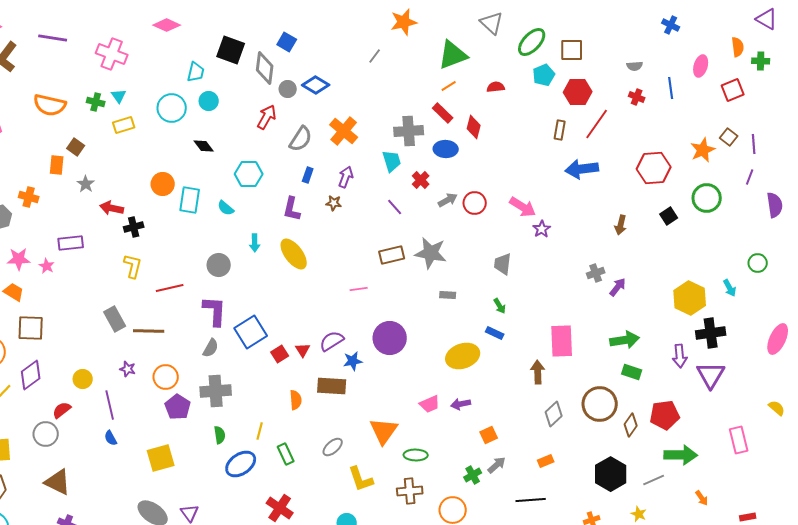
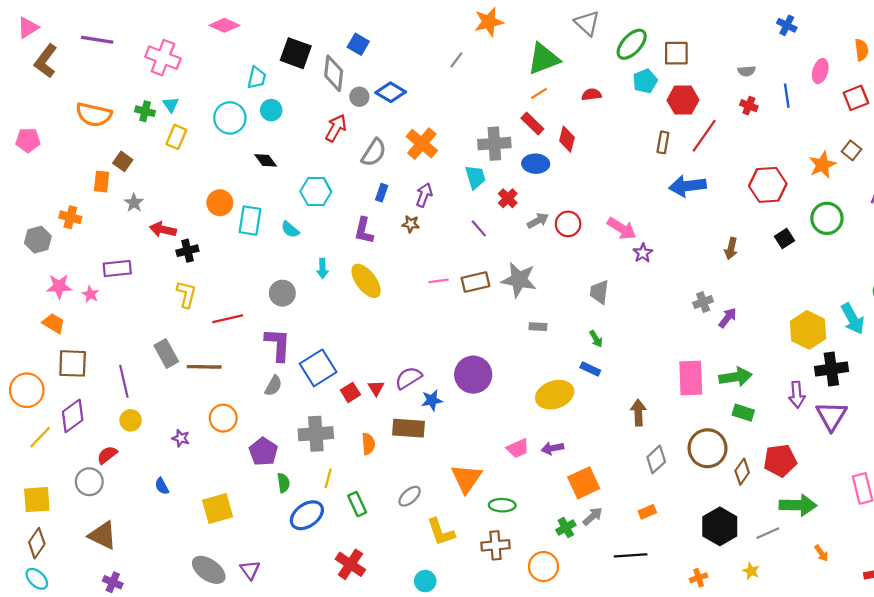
yellow rectangle: (124, 125) -> (176, 137), turned -50
cyan arrow: (730, 288) -> (853, 319), size x1.6
pink line: (359, 289) -> (439, 281), moved
pink rectangle: (562, 341) -> (691, 378), moved
purple star: (128, 369) -> (181, 438), moved
gray cross: (216, 391) -> (316, 434), moved
purple line: (110, 405) -> (124, 381), moved
purple pentagon: (178, 407) -> (263, 452), moved
orange square: (489, 435) -> (584, 483), size x1.6

